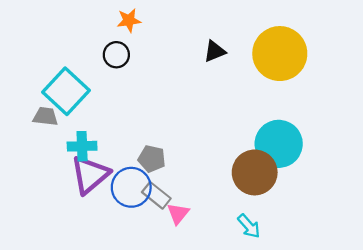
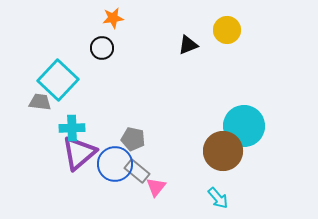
yellow circle: (280, 54) -> (227, 30), moved, size x0.6

